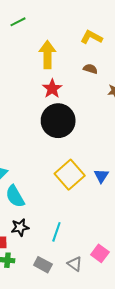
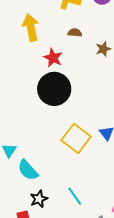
red star: (52, 89) -> (53, 58), moved
cyan line: (56, 232) -> (75, 196), turned -42

